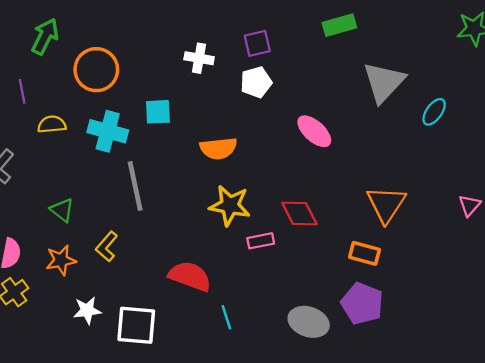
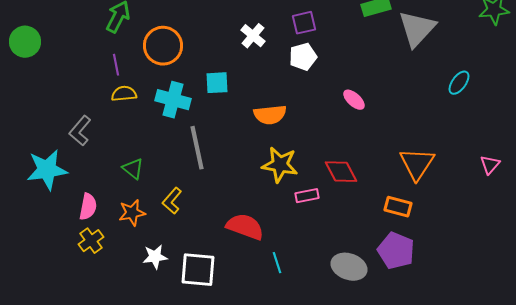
white cross: (199, 58) -> (253, 36), turned 30
gray triangle: (384, 82) -> (417, 29), moved
purple line: (22, 91) -> (116, 65), moved
pink ellipse: (314, 131) -> (354, 100), size x0.7

